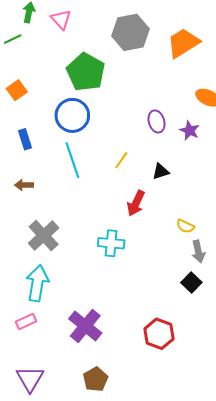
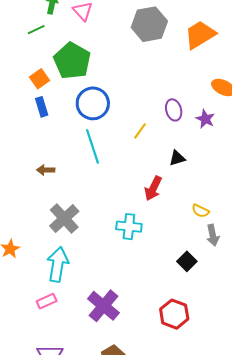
green pentagon: (86, 72) -> (72, 61), moved
blue rectangle: (25, 139) -> (42, 107), moved
yellow line: (121, 160) -> (140, 131), moved
black square: (191, 283) -> (187, 261), moved

